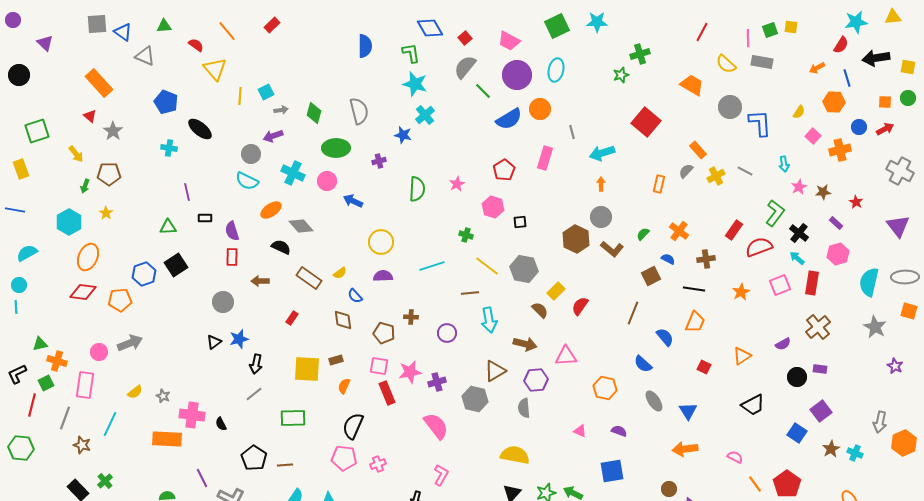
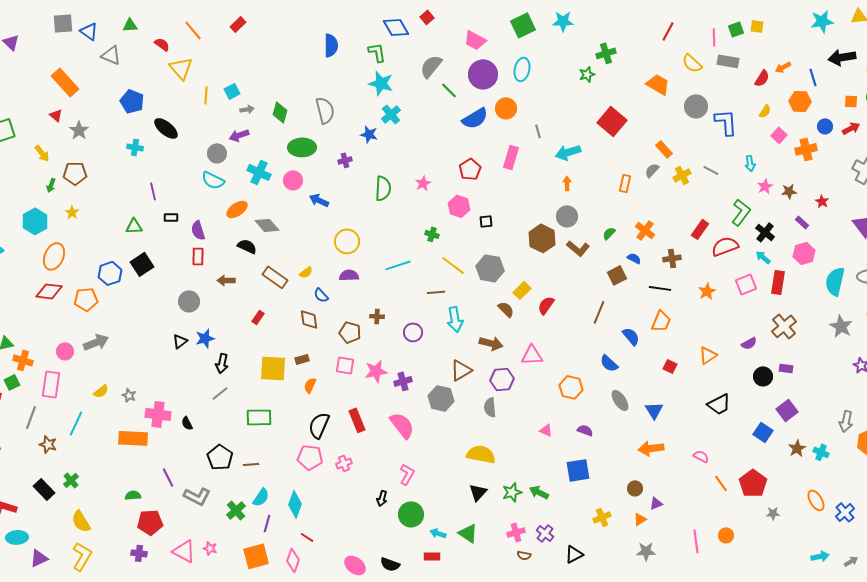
red square: (465, 38) -> (427, 17), moved
red semicircle: (841, 45) -> (762, 78), moved
red rectangle: (387, 393) -> (357, 420), moved

